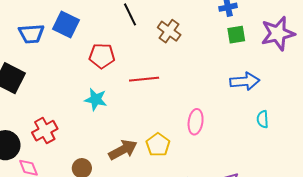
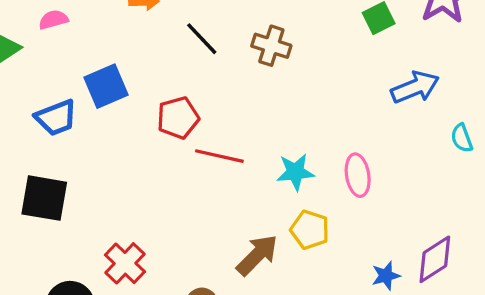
blue square: (66, 25) -> (106, 86), turned -32
red line: (144, 79) -> (219, 156), moved, turned 36
cyan star: (96, 99) -> (295, 172), moved

